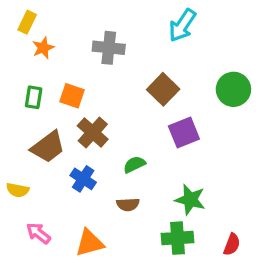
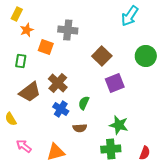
cyan arrow: (182, 25) -> (130, 16), moved
orange square: (72, 96) -> (46, 47), moved
green semicircle: (134, 164) -> (84, 103), turned -40
blue cross: (83, 179) -> (61, 109), moved
yellow semicircle: (18, 190) -> (11, 119), turned 48

